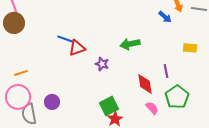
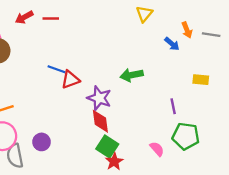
purple star: (102, 64) -> (99, 98), size x1.5
red diamond: (145, 84) -> (100, 121), moved
green pentagon: (177, 97) -> (186, 136), turned -30
green square: (109, 106) -> (107, 147), turned -30

